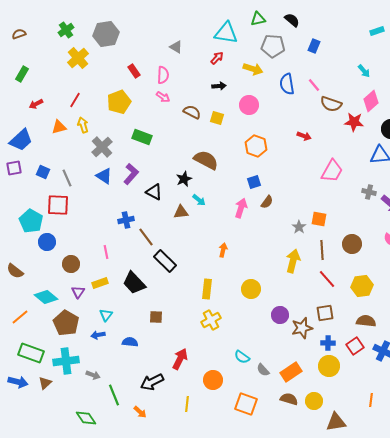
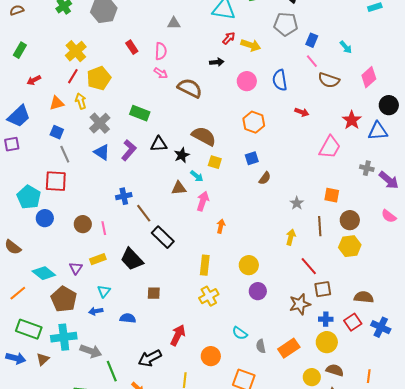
gray pentagon: (273, 46) -> (286, 24), moved
blue rectangle: (314, 46) -> (312, 40), moved
gray triangle: (176, 47) -> (174, 23), turned -32
yellow cross: (78, 58) -> (76, 51), moved
red arrow: (217, 58) -> (229, 38), moved
cyan arrow: (364, 71) -> (346, 47), moved
blue semicircle: (287, 84) -> (280, 80), moved
yellow pentagon: (119, 102) -> (99, 78), moved
brown semicircle: (192, 112) -> (190, 88), size x1.4
yellow square: (217, 118) -> (215, 162), moved
red star: (354, 122) -> (352, 120), moved, turned 30
blue square: (43, 172) -> (57, 132), moved
black triangle: (154, 192) -> (159, 144), moved, turned -30
pink arrow: (241, 208) -> (203, 201), moved
orange square: (319, 219) -> (332, 195), moved
yellow arrow: (293, 261) -> (291, 237), size x0.7
brown circle: (71, 264) -> (83, 224), moved
red line: (327, 279) -> (309, 266), moved
yellow hexagon: (362, 286) -> (350, 246), moved
purple circle: (280, 315) -> (258, 291), moved
gray semicircle: (263, 370) -> (261, 346), turned 32
gray arrow: (93, 375) -> (91, 351), size x1.5
brown semicircle: (289, 399) -> (335, 370), moved

